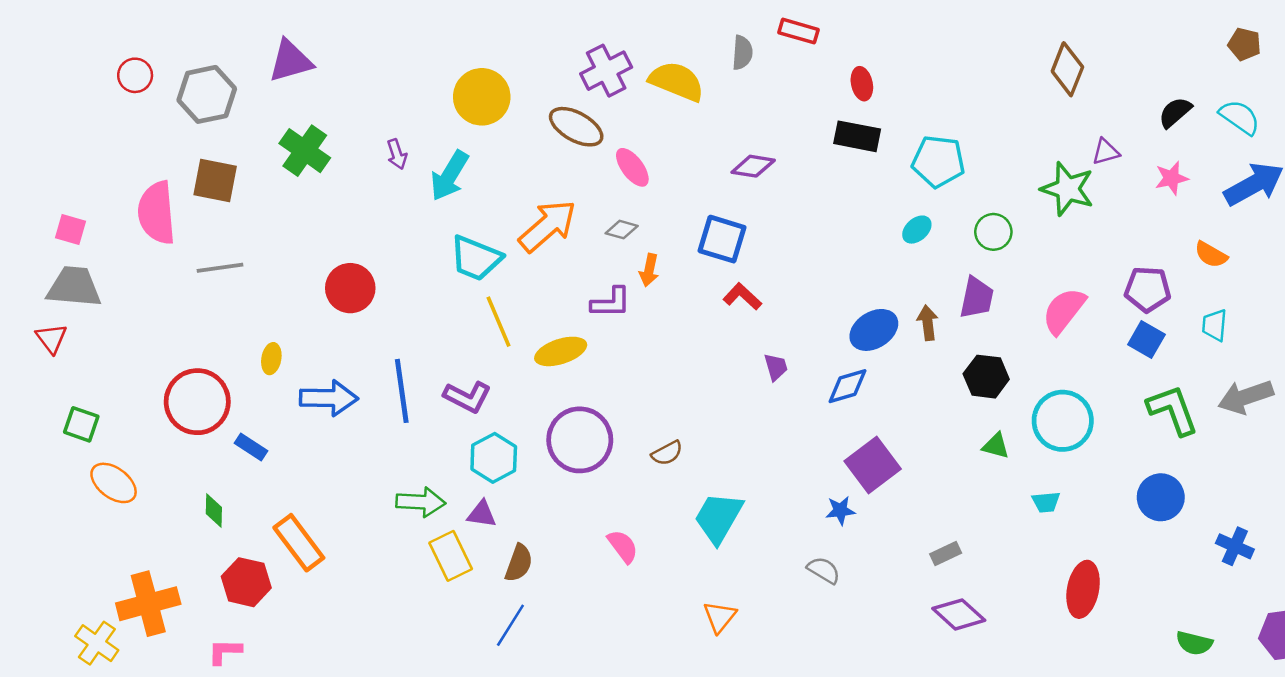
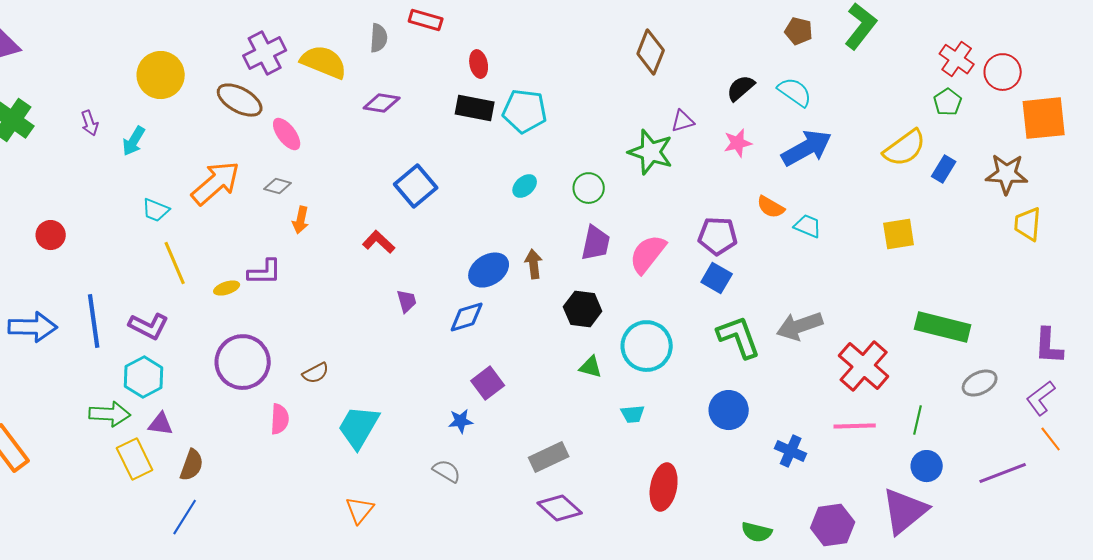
cyan pentagon: (938, 161) -> (525, 111), moved
purple diamond: (753, 166) -> (382, 103), moved
cyan arrow: (449, 176) -> (134, 141), size x0.7
blue square: (722, 239) -> (416, 186), moved, turned 33
cyan trapezoid: (476, 258) -> (156, 210), size x0.6
red circle: (350, 288) -> (51, 235), size x0.7
purple trapezoid: (977, 298) -> (596, 243), moved
purple L-shape: (611, 302) -> (265, 272), moved
cyan trapezoid: (1215, 325) -> (808, 226), moved, turned 108
yellow ellipse: (561, 351) -> (227, 288), size x0.6
cyan hexagon: (494, 458) -> (144, 377), moved
purple square: (873, 465) -> (488, 383), size x0.7
pink semicircle: (623, 546) -> (280, 419), moved, turned 40
gray rectangle: (946, 553) -> (549, 457), size x1.5

